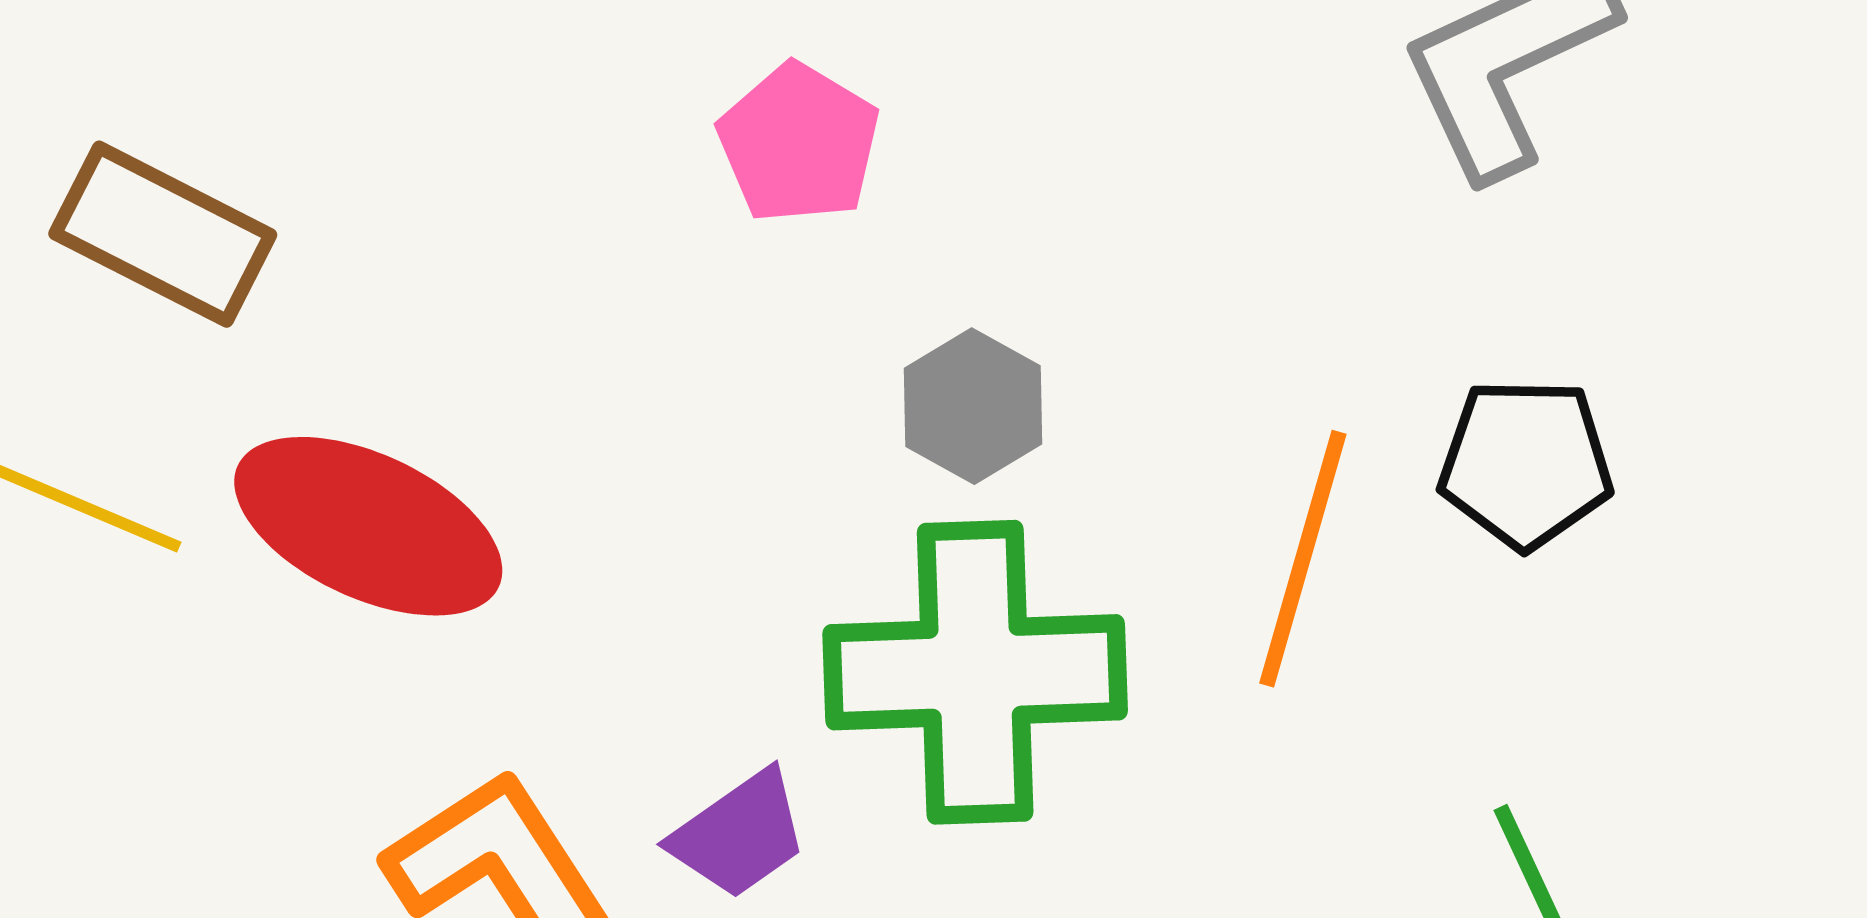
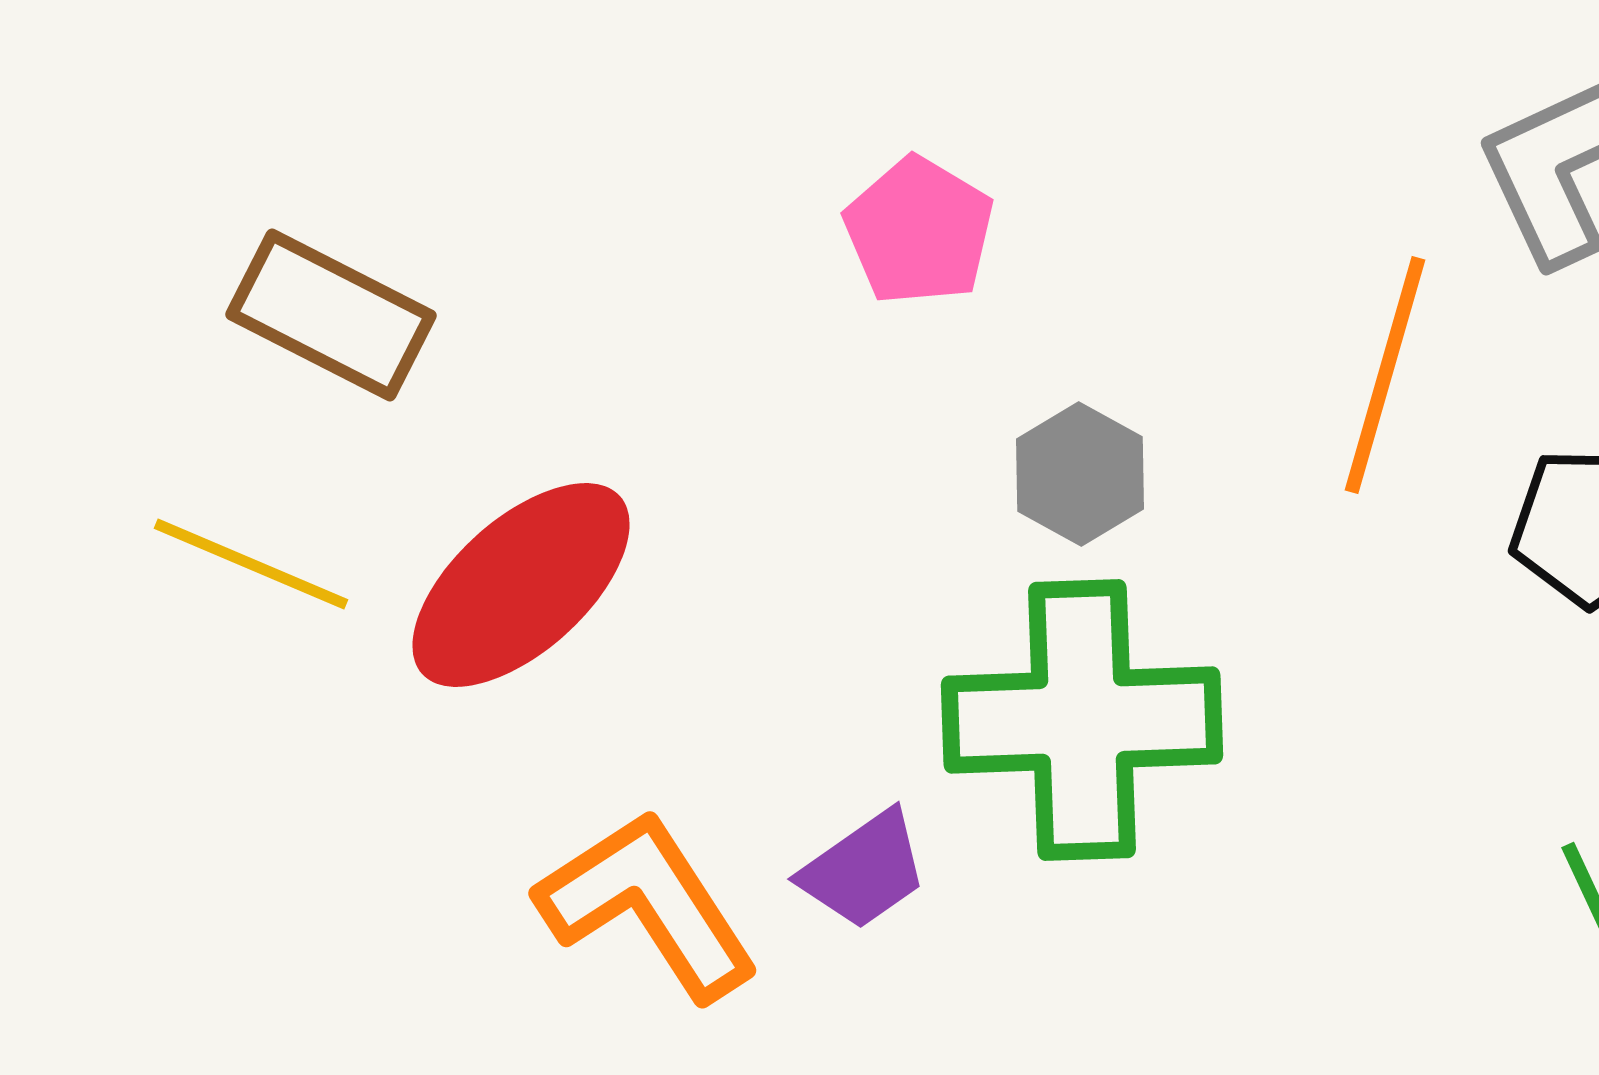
red ellipse: (368, 526) -> (521, 585), turned -67
orange line: (1303, 559) -> (1385, 375), moved

